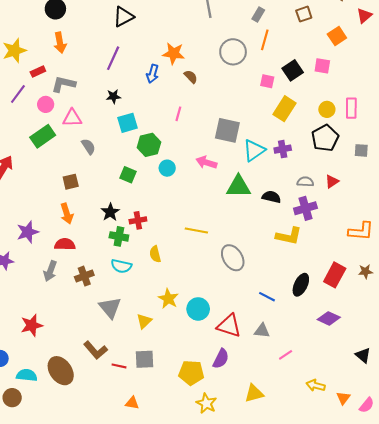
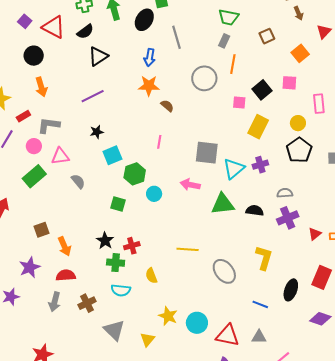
purple line: (113, 58) -> (93, 96), turned 45
blue arrow: (153, 74) -> (150, 57), moved
pink rectangle: (351, 108) -> (319, 104), moved
brown square: (71, 182) -> (41, 230), moved
red triangle: (332, 182) -> (315, 234), moved
yellow L-shape: (289, 236) -> (264, 258), moved, turned -80

